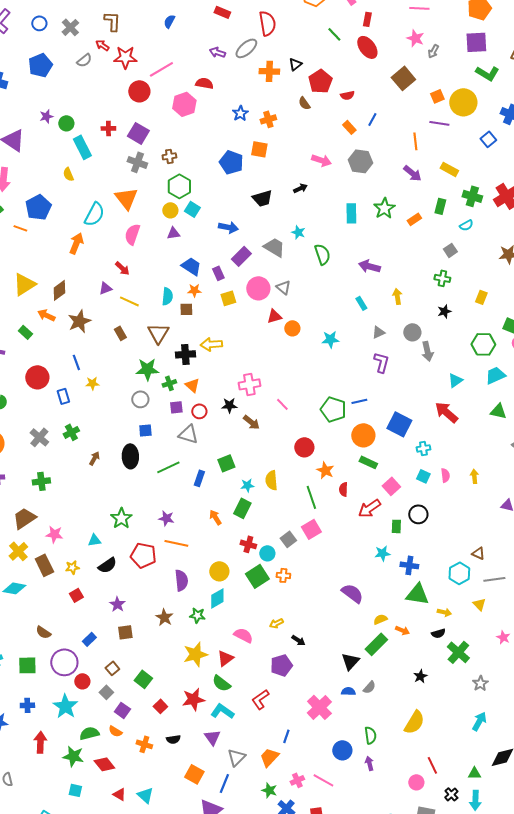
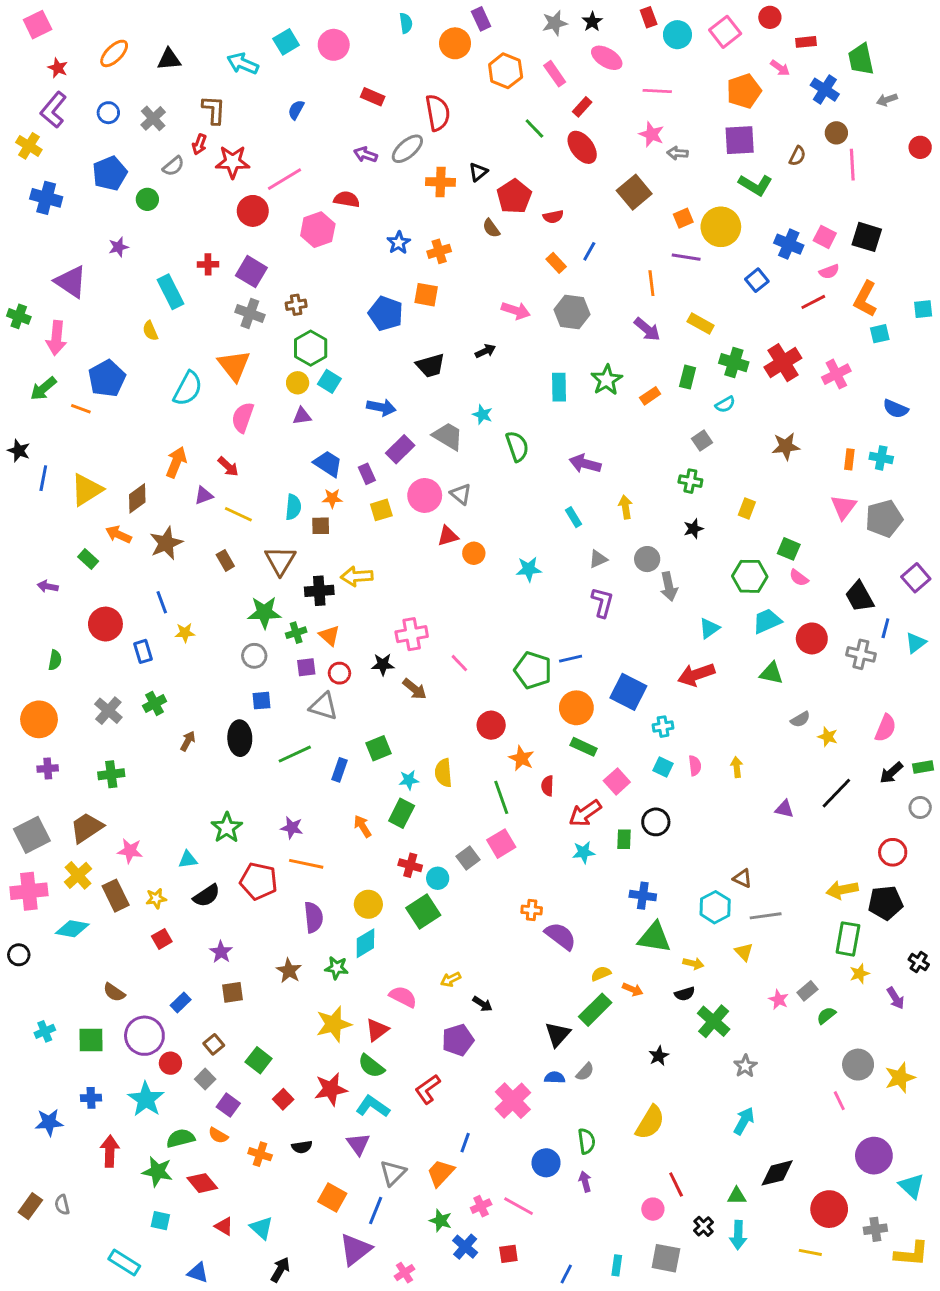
red rectangle: (367, 19) -> (582, 107), turned 32
red arrow: (102, 45) -> (199, 144), turned -104
gray arrow: (433, 51) -> (677, 153), turned 64
green circle: (66, 123) -> (147, 199), moved
orange arrow: (76, 243) -> (176, 462), moved
red arrow: (446, 412) -> (696, 675), turned -60
cyan star: (382, 553) -> (584, 852), moved
orange cross: (283, 575) -> (532, 910), moved

